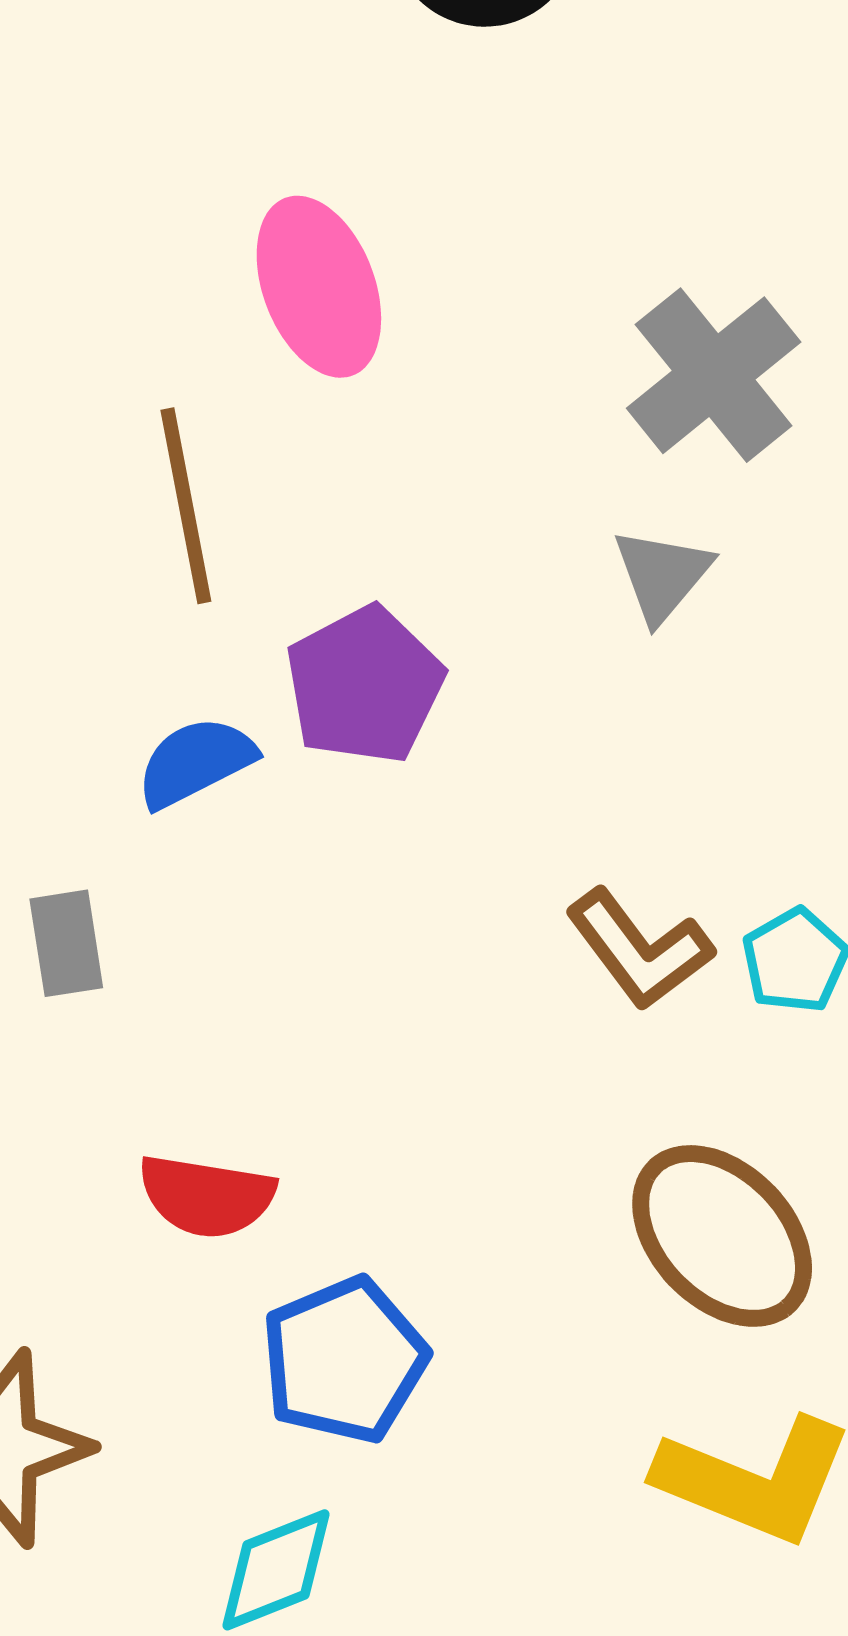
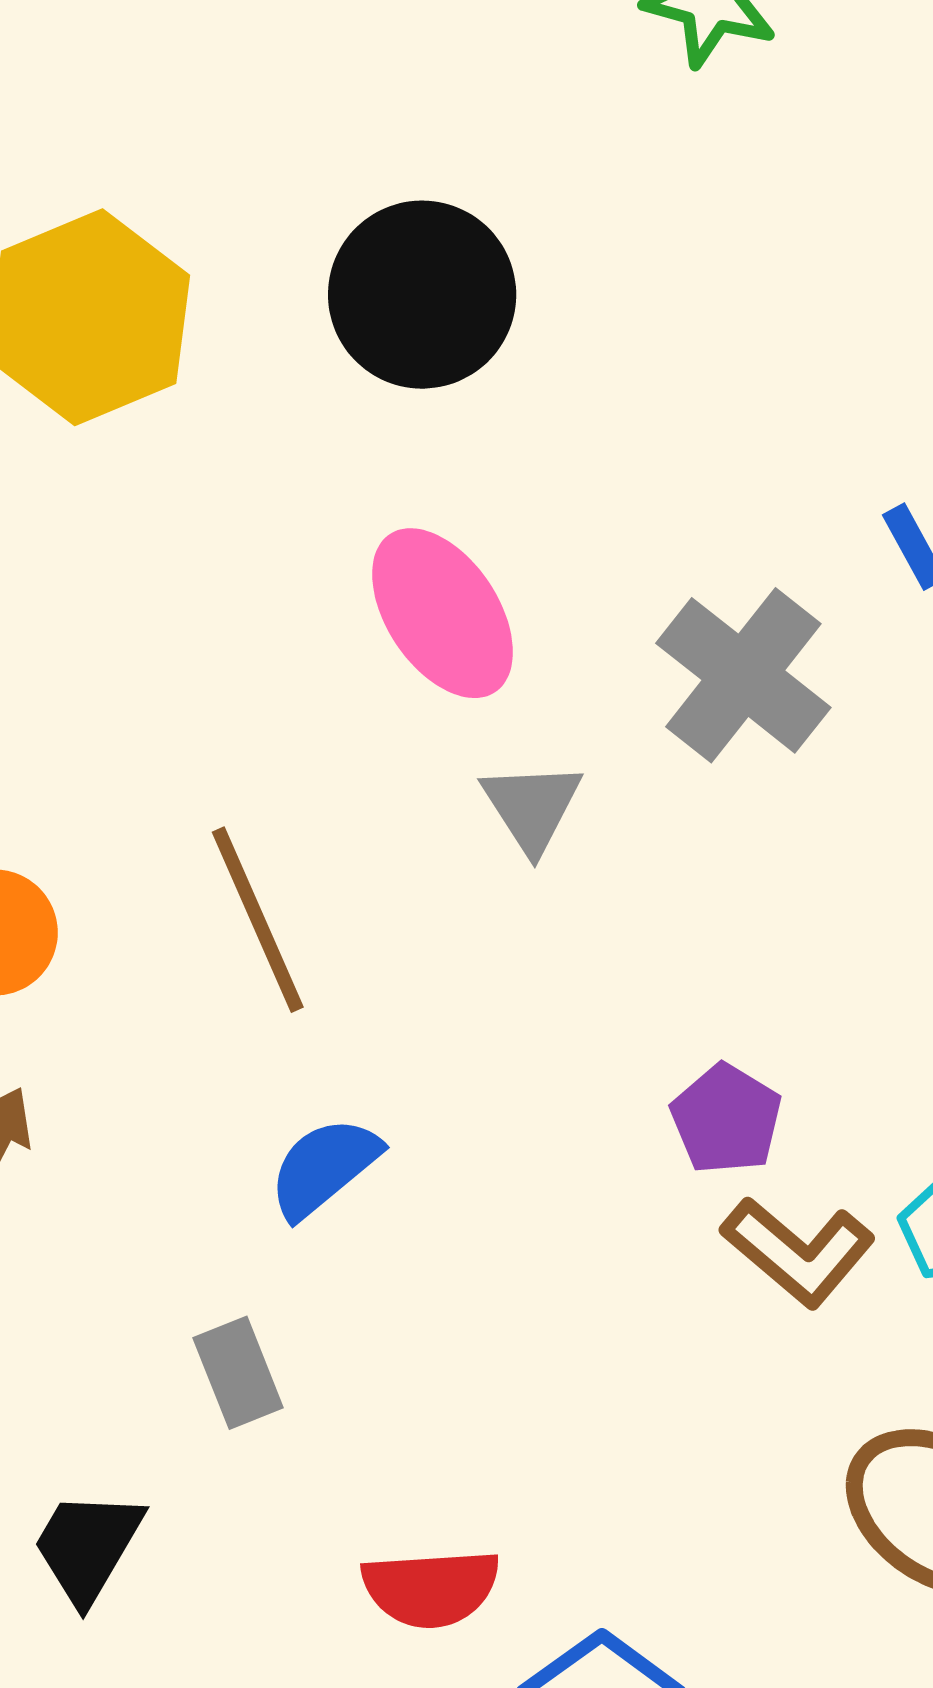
pink ellipse: (319, 287) -> (443, 613), moved
gray triangle: (662, 575) -> (532, 807), moved
purple pentagon: (365, 685) -> (726, 1119), moved, size x0.7

